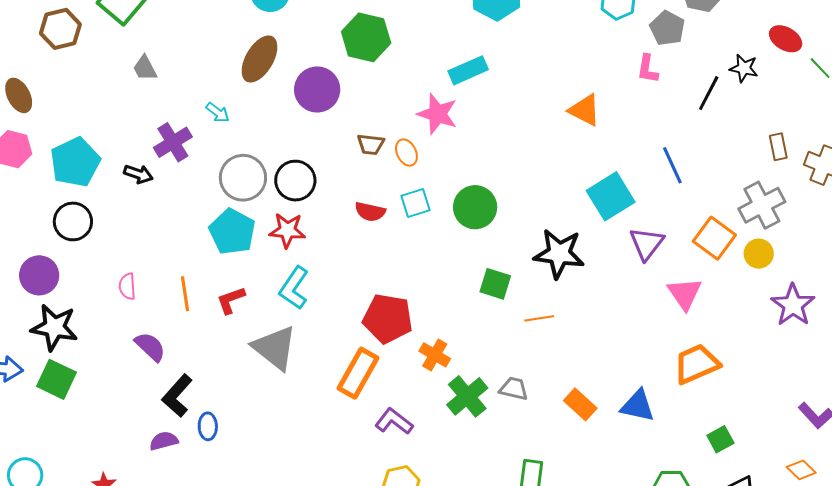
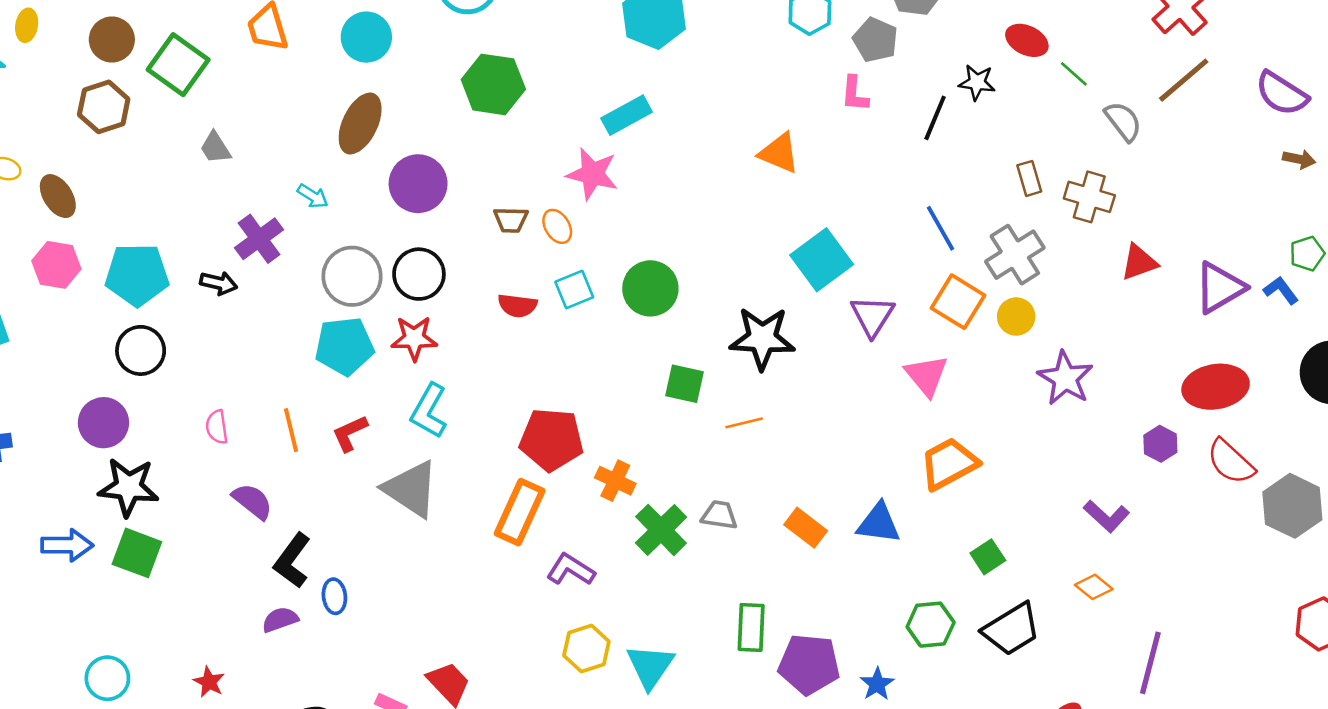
purple circle: (317, 89) -> (418, 184), moved
cyan pentagon: (75, 162) -> (137, 275), turned 30
blue line: (672, 165) -> (941, 228), moved
cyan pentagon: (232, 232) -> (344, 346), turned -30

